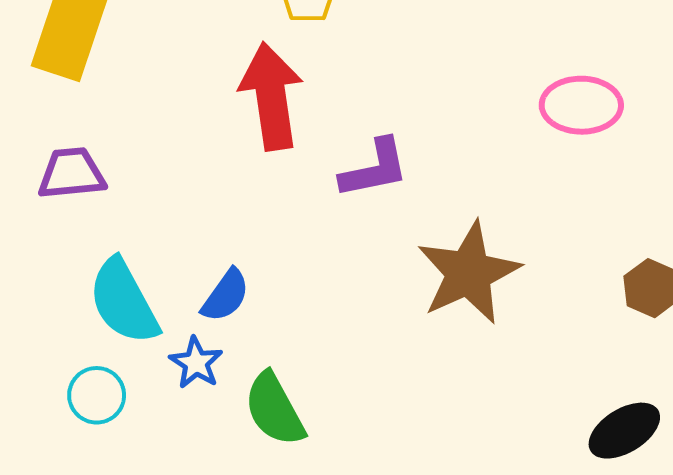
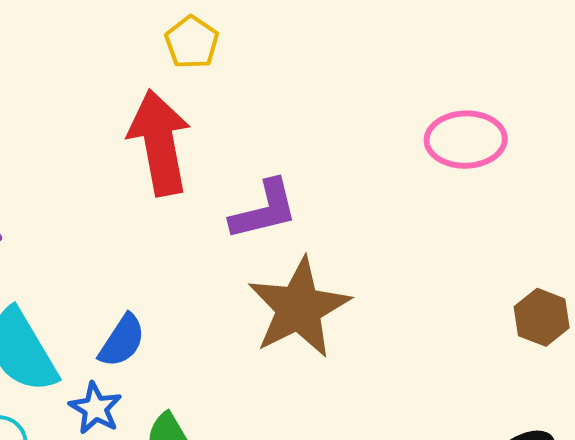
brown star: (469, 273) -> (299, 308), moved

